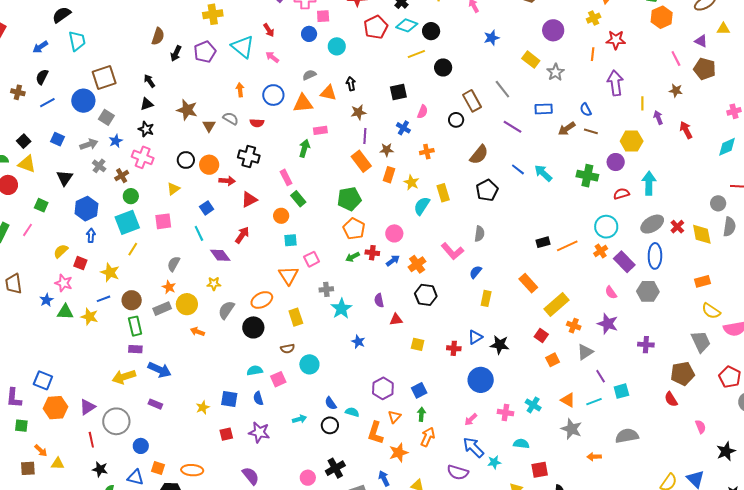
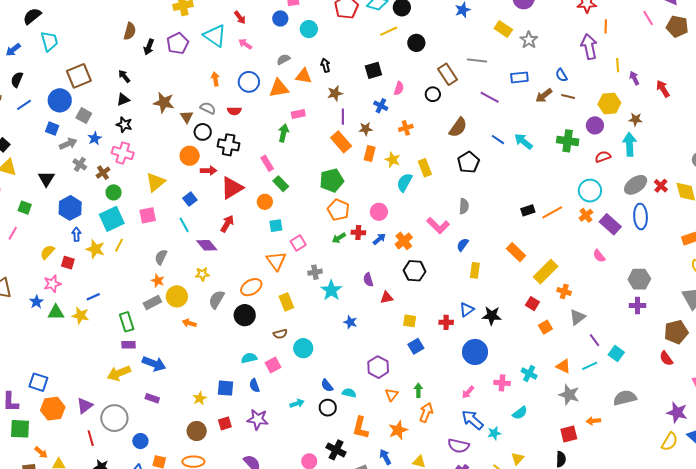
orange line: (593, 54) -> (606, 26), moved
gray line: (502, 89) -> (477, 61), turned -42
brown star: (676, 91) -> (635, 119), moved
blue square: (57, 139) -> (52, 129), moved
black circle: (186, 160) -> (203, 132), moved
yellow triangle: (173, 189) -> (156, 182), size x1.5
red triangle: (249, 200) -> (232, 188), size x1.4
yellow star: (110, 272) -> (95, 249), moved
pink star: (64, 283) -> (52, 284), turned -30
gray hexagon: (648, 291) -> (639, 279), moved
brown circle: (132, 300) -> (197, 431), moved
purple star: (608, 324) -> (677, 412), moved
blue square: (419, 390) -> (416, 346), moved
cyan square: (621, 391) -> (616, 354), turned -35
green square: (21, 426) -> (20, 429), size x1.5
orange L-shape: (375, 433) -> (360, 428), moved
cyan semicircle: (521, 444) -> (520, 413), turned 140
black cross: (335, 468) -> (336, 450), turned -30
red square: (540, 470) -> (569, 434), moved

